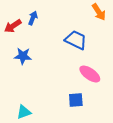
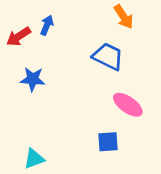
orange arrow: (99, 12) -> (124, 17), moved

